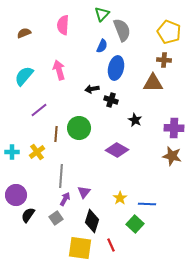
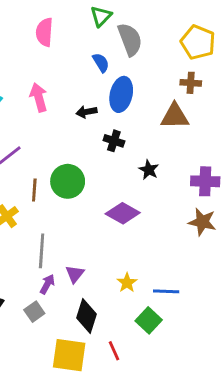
blue semicircle: (102, 46) -> (101, 63), turned -56
black arrow: (92, 89) -> (86, 112), moved

